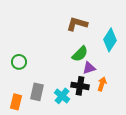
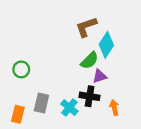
brown L-shape: (77, 24) -> (86, 27), turned -35
cyan diamond: (110, 40) -> (106, 45), moved
orange arrow: (102, 84) -> (114, 108), moved, turned -32

